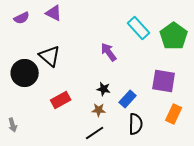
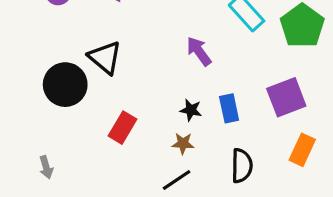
purple square: (164, 81) -> (286, 97), turned -30
blue rectangle: (128, 99) -> (229, 108), moved, turned -54
red rectangle: (61, 100) -> (122, 128), turned -30

